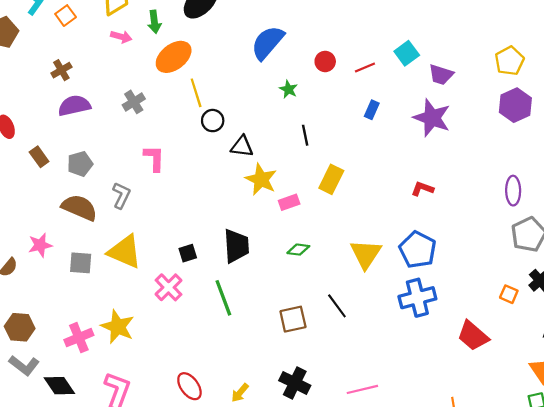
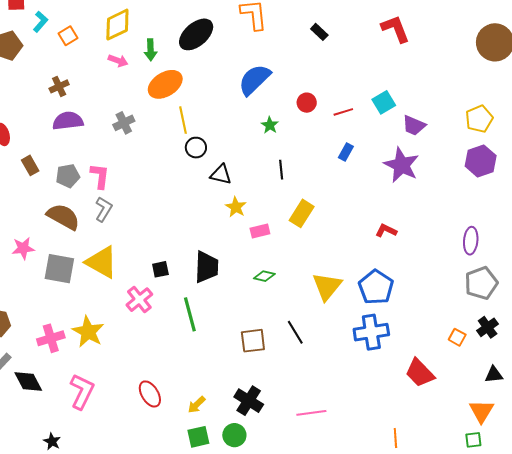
pink L-shape: (154, 158) -> (100, 176), moved
yellow star: (261, 179) -> (236, 207), size x0.7
gray square: (81, 263) -> (59, 269), size x1.4

